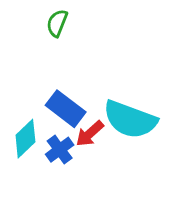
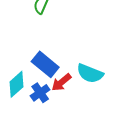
cyan semicircle: (130, 120) -> (90, 73), size x0.7

